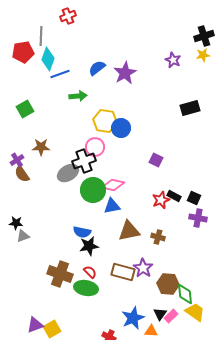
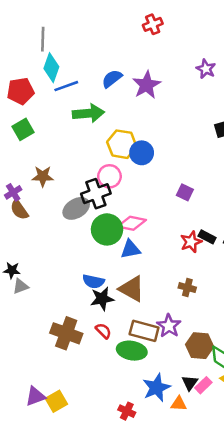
red cross: (68, 16) -> (153, 24), moved
red pentagon: (23, 52) -> (21, 91), moved
green arrow: (78, 96) -> (88, 113), size x1.4
brown triangle: (129, 231) -> (132, 289), moved, turned 40
green ellipse: (86, 288) -> (132, 351), moved

